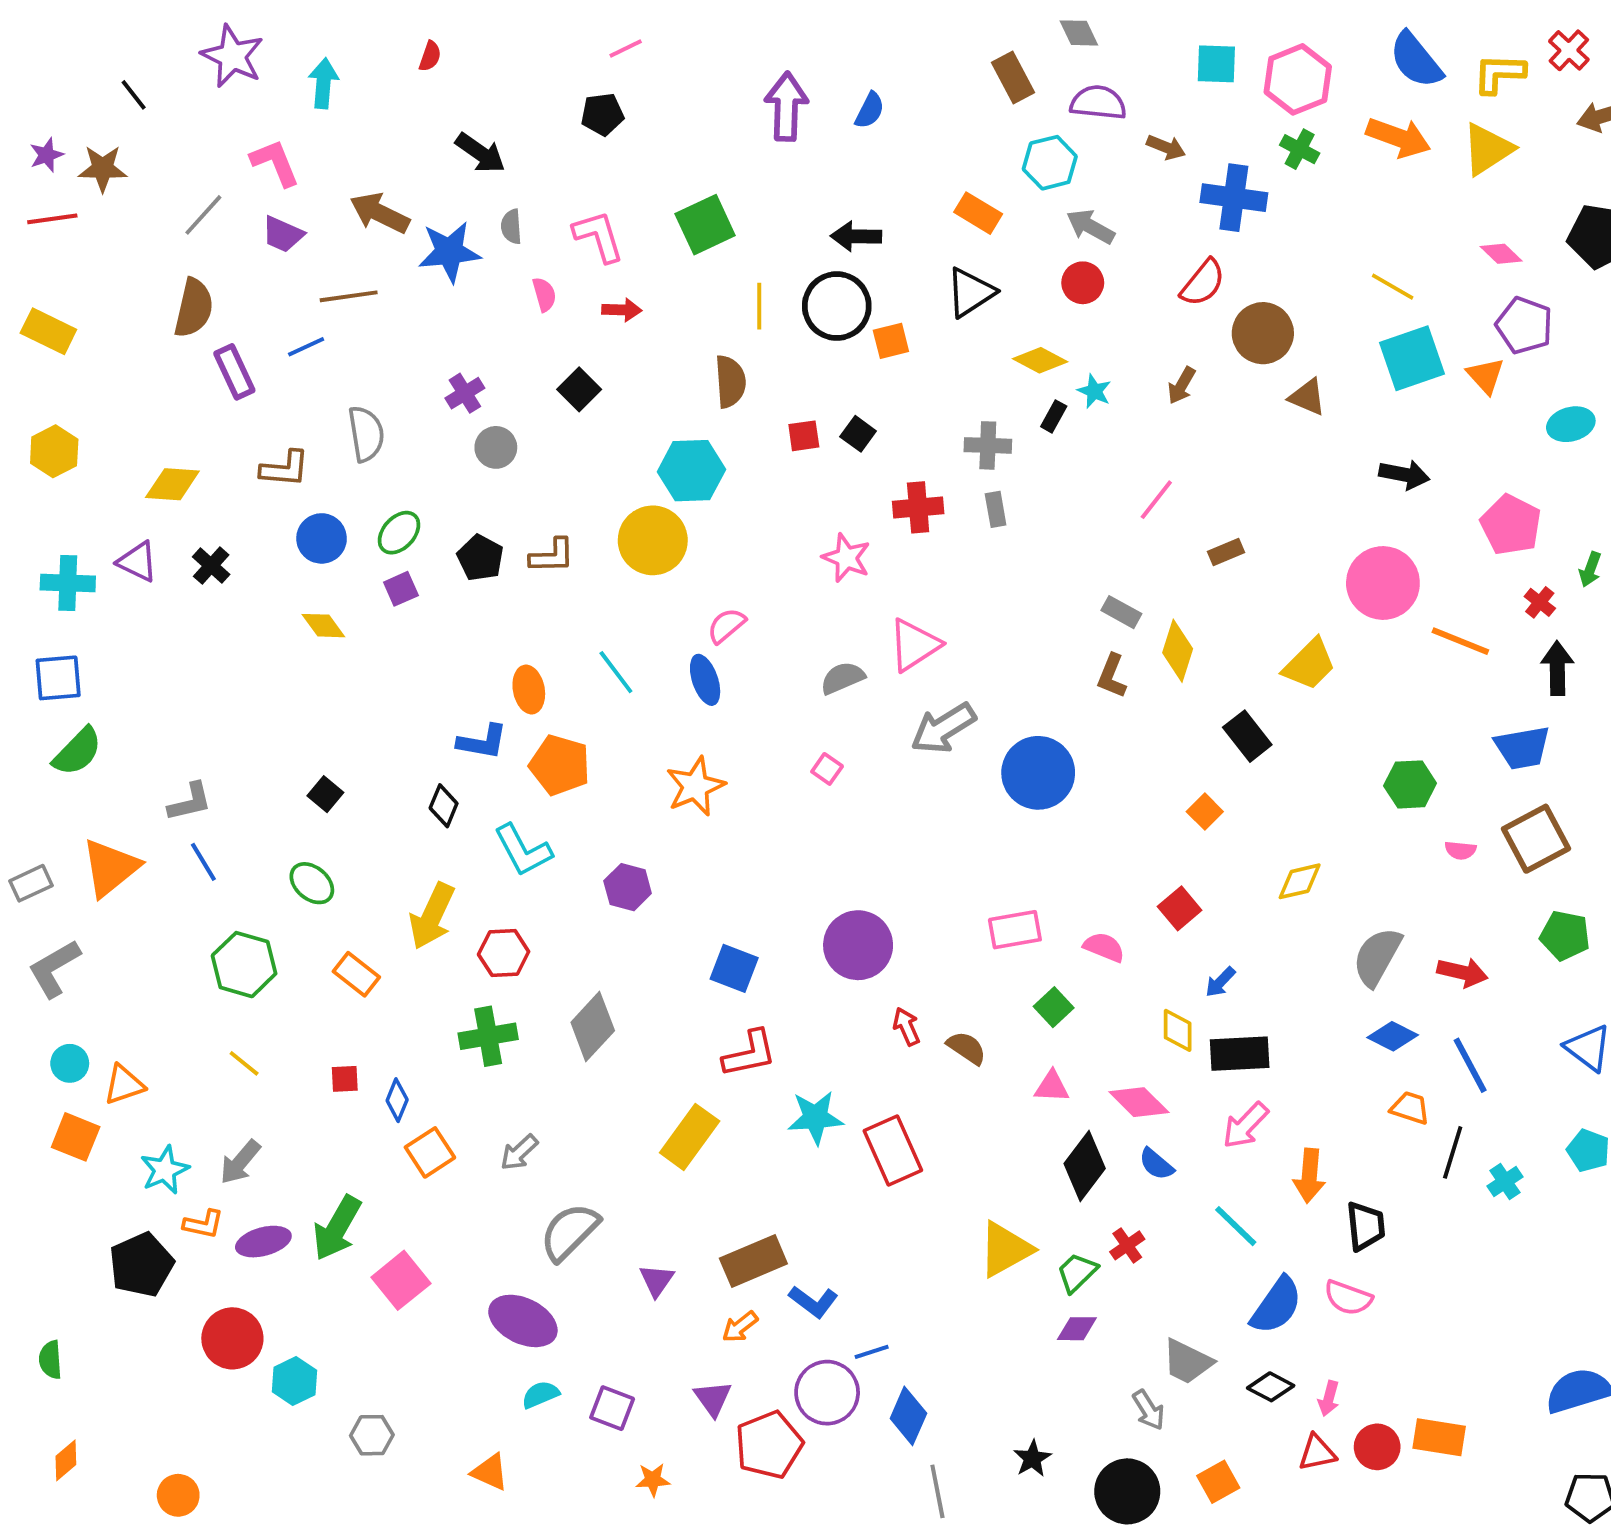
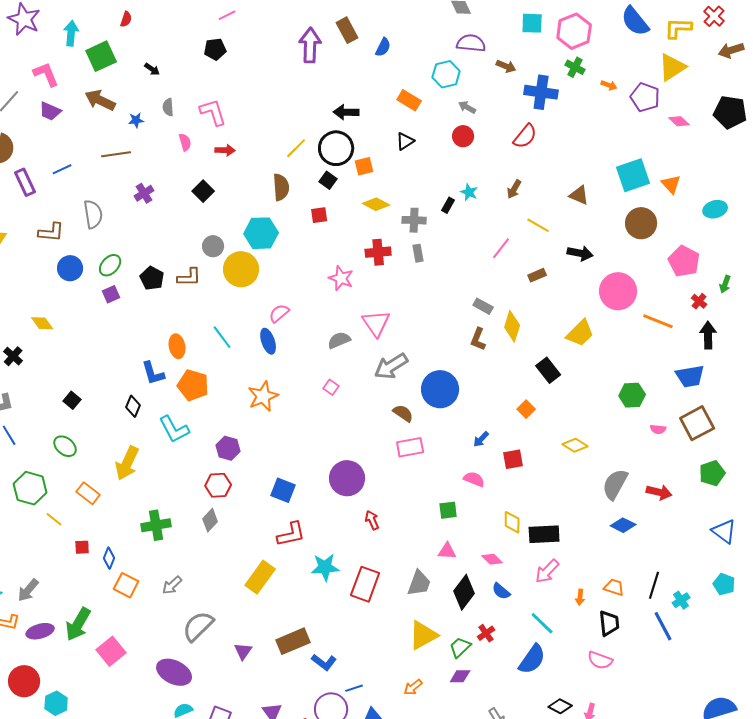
brown rectangle: (1013, 77) -> (347, 30), moved
blue semicircle: (870, 110) -> (383, 47), moved
orange arrow: (1398, 138) -> (609, 85), moved, size x0.5
black arrow: (480, 153) -> (152, 69), size x0.6
green square: (705, 225) -> (101, 56), moved
gray arrow: (1090, 227) -> (467, 107), size x0.7
blue star: (449, 252) -> (136, 120), size x0.5
yellow line: (1393, 287) -> (538, 225), moved
black triangle: (970, 292) -> (405, 141), size x0.7
brown line: (349, 296) -> (116, 154), moved
yellow line: (759, 306) -> (296, 148), turned 45
purple pentagon: (1524, 325) -> (645, 97), moved
brown circle: (1263, 333) -> (641, 223), moved
yellow diamond: (1040, 360) -> (376, 204), moved
black square: (858, 434) -> (328, 180), moved
gray circle: (496, 447) -> (213, 246), moved
black arrow: (1404, 475) -> (580, 253), moved
black cross: (211, 566) -> (13, 356), moved
yellow diamond: (323, 626) -> (42, 323), moved
pink triangle: (914, 645) -> (376, 323), turned -32
blue L-shape: (482, 742) -> (153, 373), turned 64
yellow diamond: (1300, 881) -> (575, 445), turned 45
red square: (1180, 908) -> (513, 459), turned 30
pink rectangle: (1015, 930) -> (410, 447), moved
green pentagon: (1565, 936) -> (712, 473), turned -30
red hexagon: (504, 953) -> (218, 485), moved
blue arrow: (1220, 982) -> (481, 439), moved
green square: (1054, 1007) -> (448, 510), turned 36
gray diamond: (593, 1027) -> (210, 520), size x0.7
brown semicircle: (967, 1048) -> (403, 413), moved
yellow line: (244, 1063) -> (54, 519), moved
blue line: (1470, 1065) -> (663, 626), moved
pink diamond: (1139, 1102) -> (492, 559), size x0.7
orange trapezoid: (1410, 1108) -> (614, 587), moved
red rectangle: (893, 1151) -> (365, 584), turned 44
orange square: (430, 1152) -> (126, 585), turned -30
orange arrow: (1309, 1176) -> (580, 597), size x0.6
blue semicircle: (1276, 1305) -> (532, 659), moved
orange arrow: (740, 1327) -> (413, 687), moved
gray trapezoid: (1187, 1362) -> (419, 583), moved, turned -96

